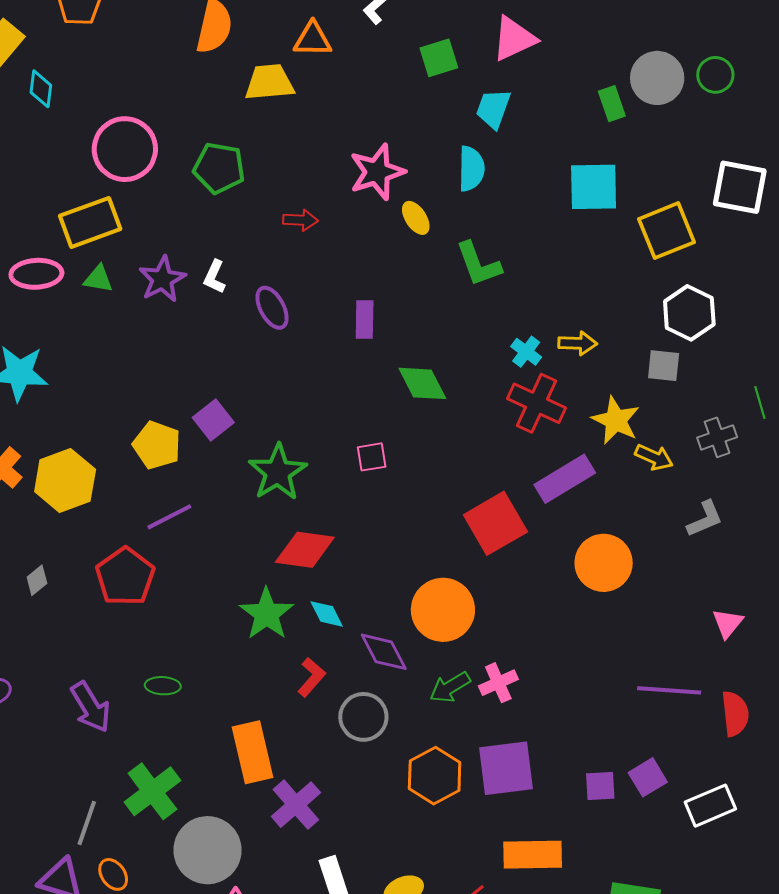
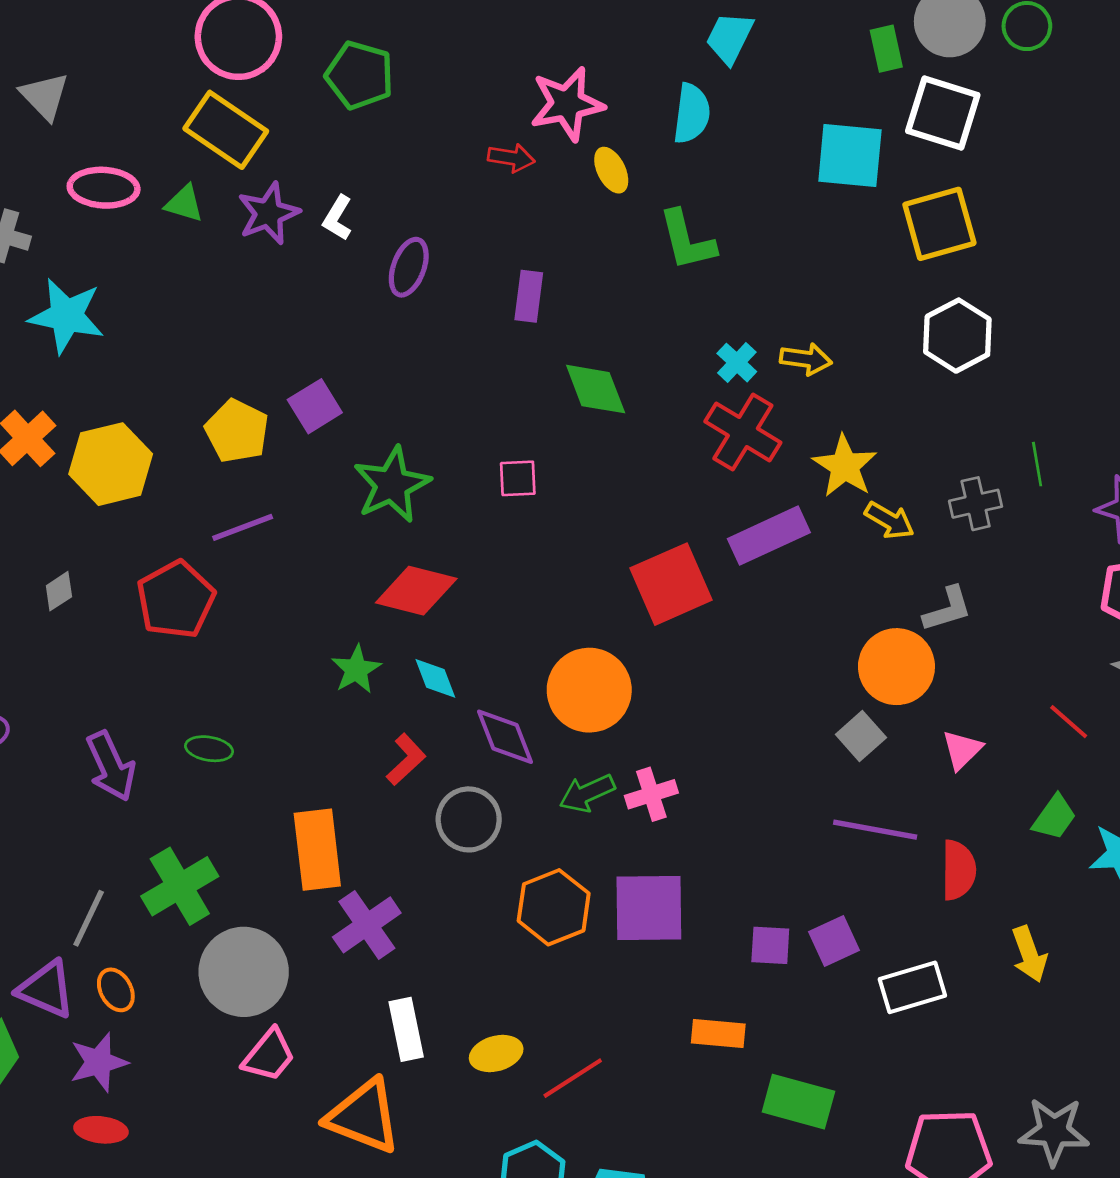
white square: (740, 187) -> (943, 113), moved
red arrow: (300, 220) -> (511, 158), moved
yellow rectangle: (90, 222) -> (226, 130), moved, turned 48
purple ellipse: (272, 308) -> (409, 267), turned 42
gray square: (664, 366) -> (861, 736), moved, turned 36
orange circle: (604, 563) -> (896, 667), moved
green star: (267, 614) -> (356, 669), size x0.7
orange rectangle: (533, 855) -> (718, 1033), moved, size x0.7

